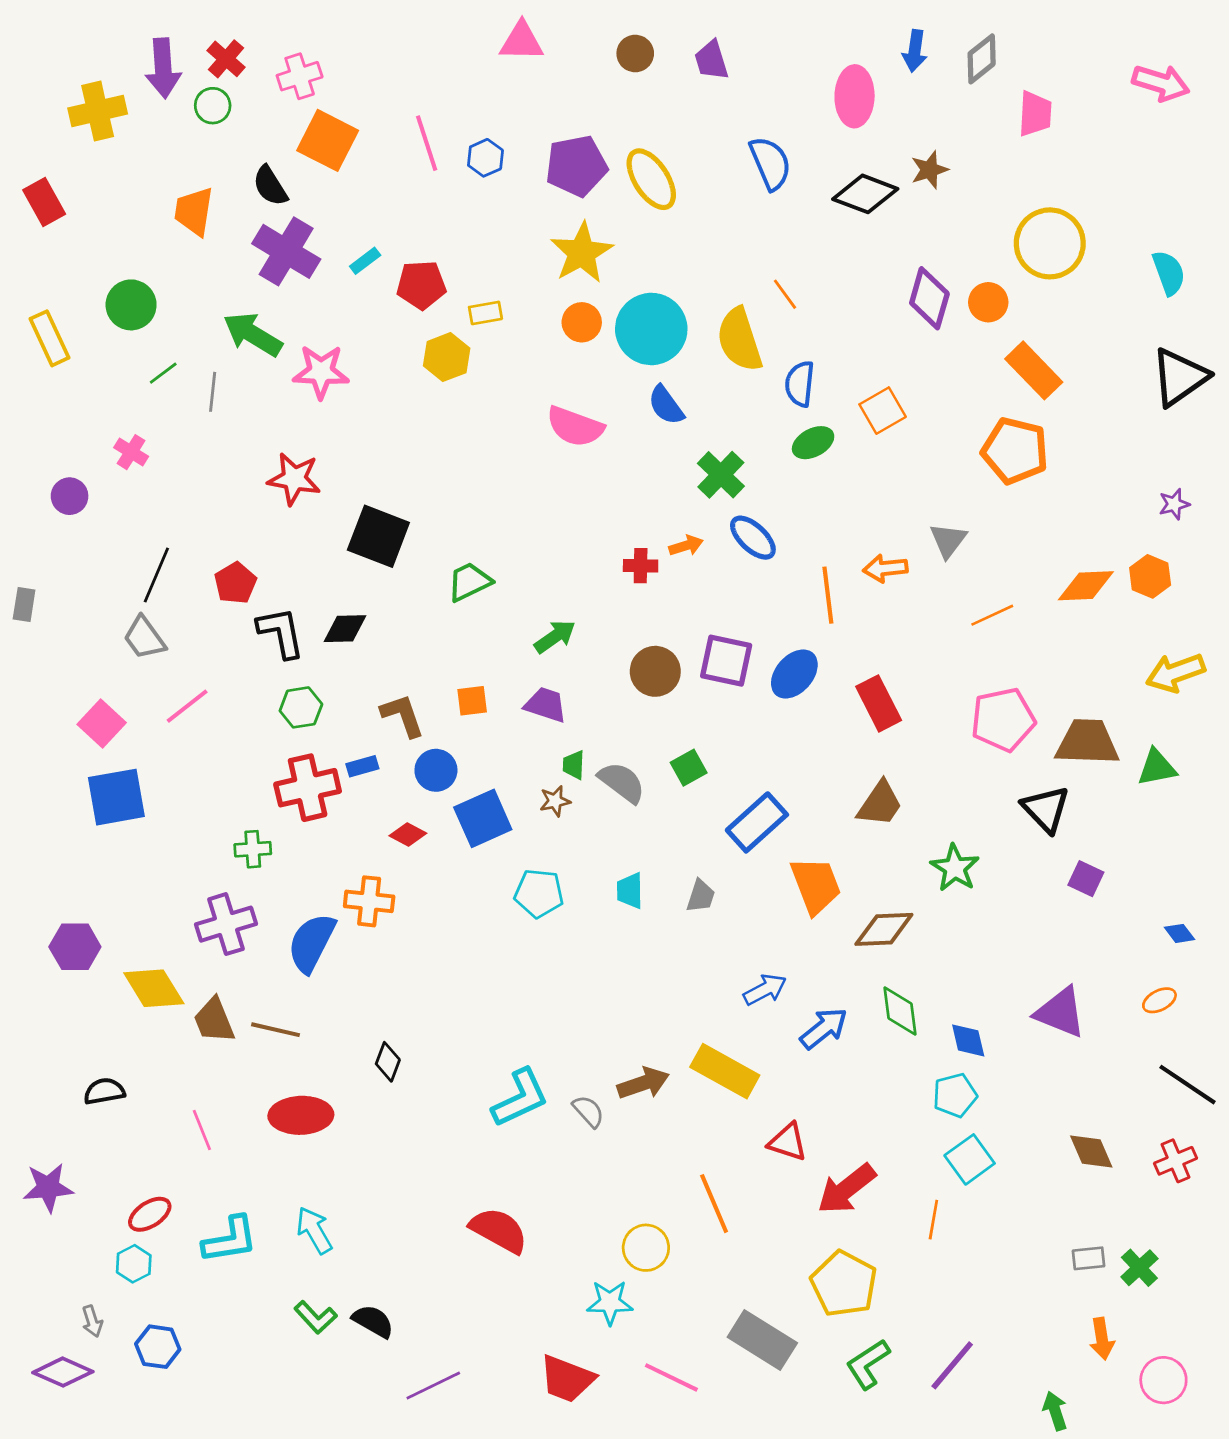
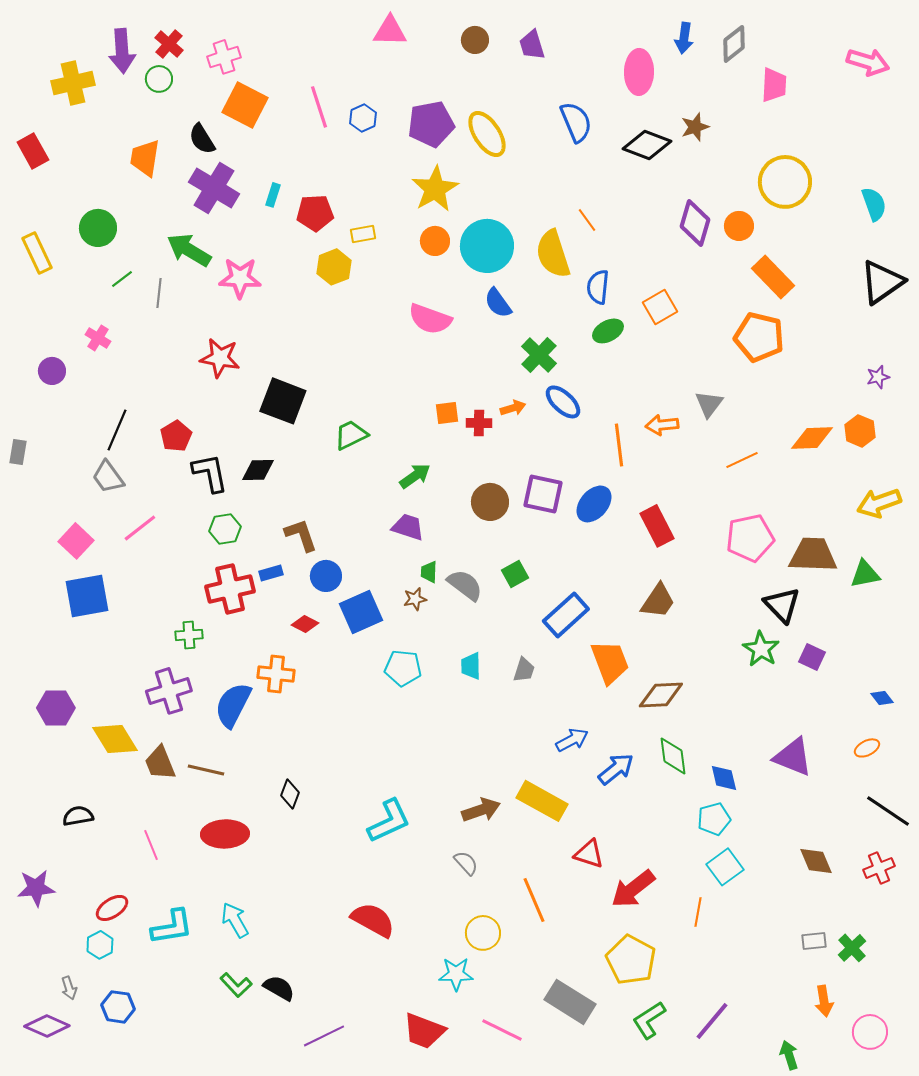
cyan rectangle: (365, 261) -> (273, 195), turned -35
orange square: (472, 701) -> (447, 413), moved
green star: (955, 868) -> (761, 649), moved
gray semicircle: (588, 1111) -> (466, 863), moved

